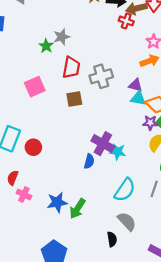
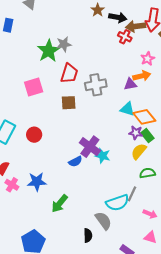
green star: (46, 46) -> (49, 51), size x1.6
purple triangle: (136, 85) -> (130, 84), moved, turned -32
red circle: (33, 147) -> (34, 135), moved
blue semicircle: (89, 161) -> (75, 161), turned 40
cyan semicircle: (125, 190) -> (117, 203), moved, turned 30
blue star: (57, 202) -> (37, 182), moved

